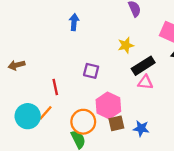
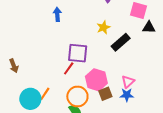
brown arrow: (17, 65) -> (14, 66), moved, turned -88
purple square: (91, 71) -> (78, 53), size x1.5
pink triangle: (145, 82) -> (128, 82), moved, turned -40
red line: (55, 87) -> (69, 68), moved, turned 56

